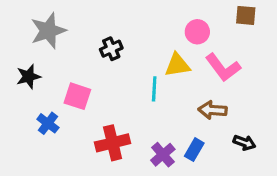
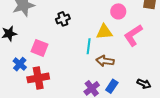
pink L-shape: (223, 68) -> (133, 35), turned 90
brown arrow: (213, 110) -> (105, 61), moved
red cross: (113, 143) -> (38, 78), moved

